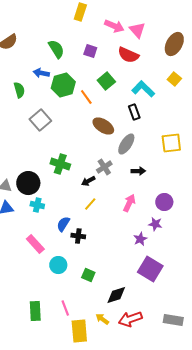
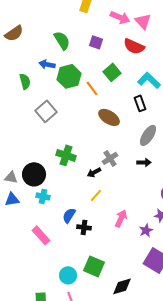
gray ellipse: (126, 144) -> (148, 135), moved
pink arrow: (129, 203) -> (121, 218), moved
cyan circle: (58, 265) -> (68, 275), moved
green square: (88, 275) -> (94, 266), size x1.5

